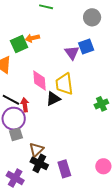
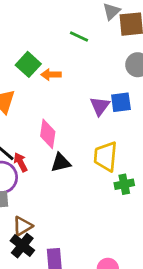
green square: (19, 44) -> (28, 64), moved, turned -36
yellow trapezoid: (64, 84) -> (106, 156), moved
red arrow: (25, 105) -> (21, 162), turned -32

